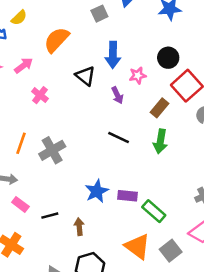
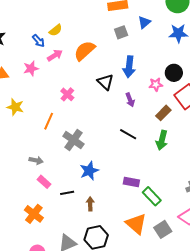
pink arrow: (24, 65) -> (55, 55), moved
pink star: (138, 76) -> (156, 84), moved
orange line: (21, 143) -> (49, 121), moved
gray cross: (52, 150) -> (73, 140), turned -30
blue star: (97, 191) -> (89, 171), moved

